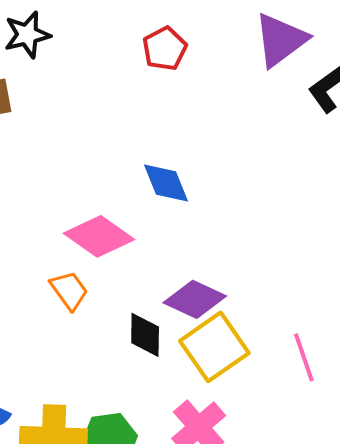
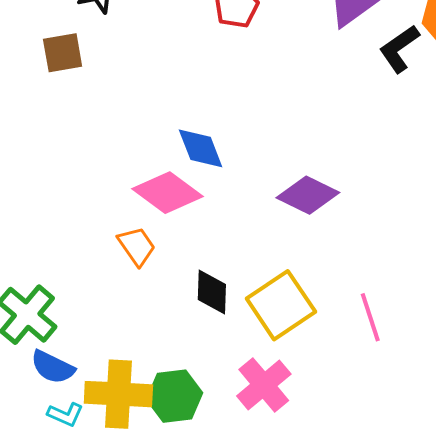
blue diamond: (166, 183) -> (201, 148), moved
purple diamond: (195, 299) -> (308, 195), moved

